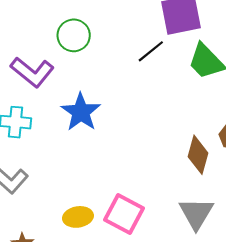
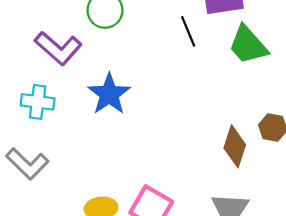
black line: (151, 51) -> (188, 31), turned -76

